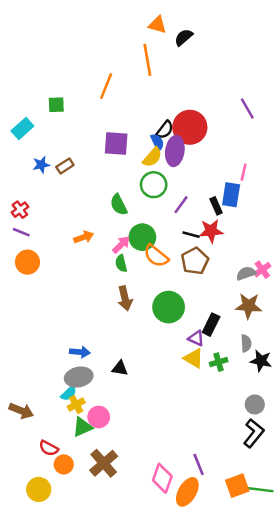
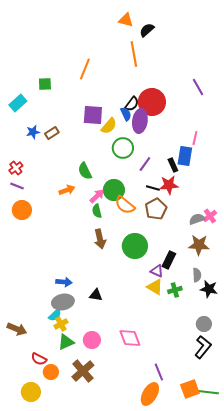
orange line: (147, 60) -> (134, 54), moved
yellow semicircle: (152, 157) -> (109, 126), moved
green semicircle: (119, 205) -> (85, 171), moved
pink circle: (99, 417) -> (92, 340), moved
pink diamond: (162, 478) -> (130, 338), moved, turned -40

